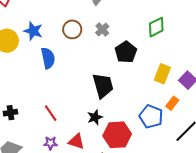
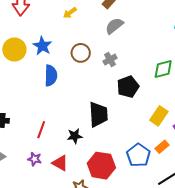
red line: (51, 113) -> (41, 130), turned 42
black star: (95, 117) -> (75, 136), moved

